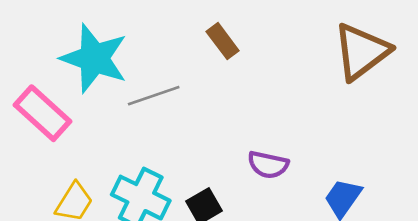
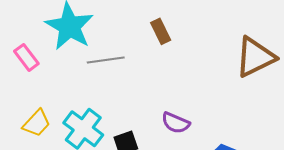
pink rectangle: (42, 113) -> (26, 57), size x0.7

